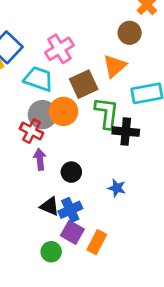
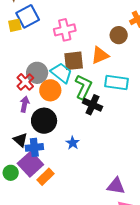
cyan trapezoid: (38, 79) -> (61, 73), moved
orange circle: (64, 111) -> (50, 90), moved
black circle: (71, 172) -> (44, 121), size x1.6
purple square: (72, 232) -> (30, 164), size x1.4

